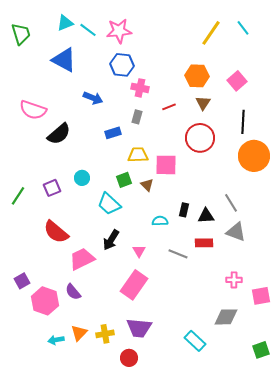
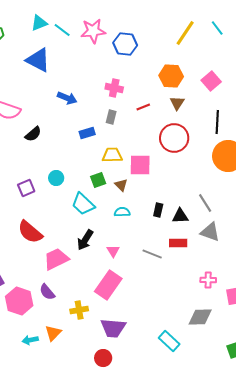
blue hexagon: (122, 65) -> (125, 44), moved
black semicircle: (59, 134) -> (33, 134), size x0.7
cyan semicircle: (160, 221) -> (122, 212), moved
yellow cross: (105, 334) -> (79, 310), moved

